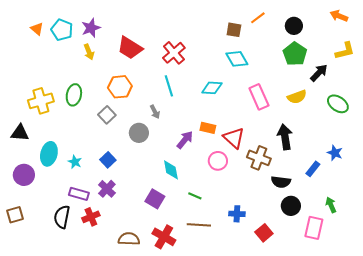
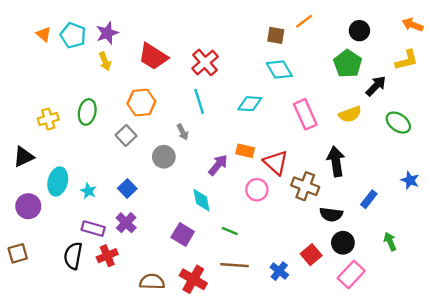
orange arrow: (339, 16) -> (412, 25), moved
black circle: (294, 26) -> (359, 31), moved
yellow cross: (41, 101) -> (48, 119), size x0.7
black triangle: (20, 133) -> (24, 157), turned -30
blue star: (335, 153) -> (410, 180), moved
blue cross: (237, 214) -> (279, 271), moved, turned 35
pink rectangle: (314, 228) -> (351, 275), moved, turned 30
red square: (264, 233) -> (311, 255), moved

